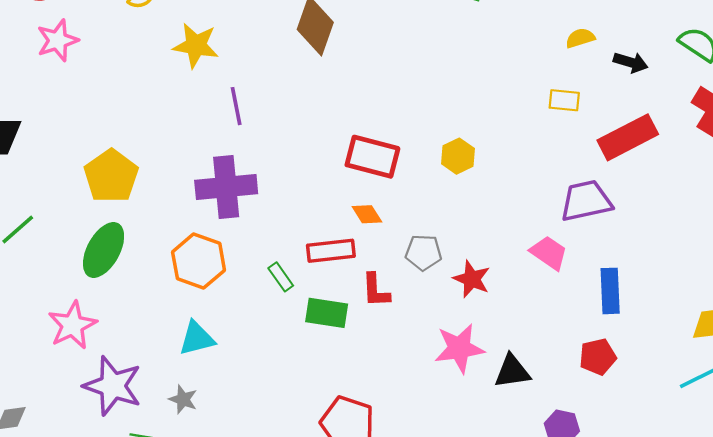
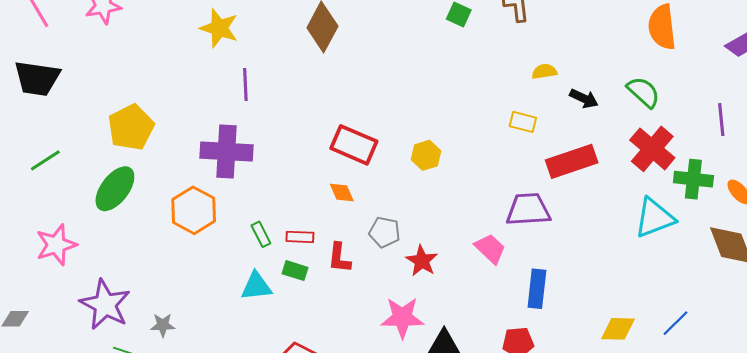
red rectangle: (331, 251) -> (300, 237), moved, size x0.7
green rectangle: (327, 313) -> (295, 271), size x0.7
pink star: (72, 325) -> (56, 245), moved
cyan triangle: (197, 338) -> (256, 286), moved
gray star: (183, 399) -> (163, 325), turned -30

